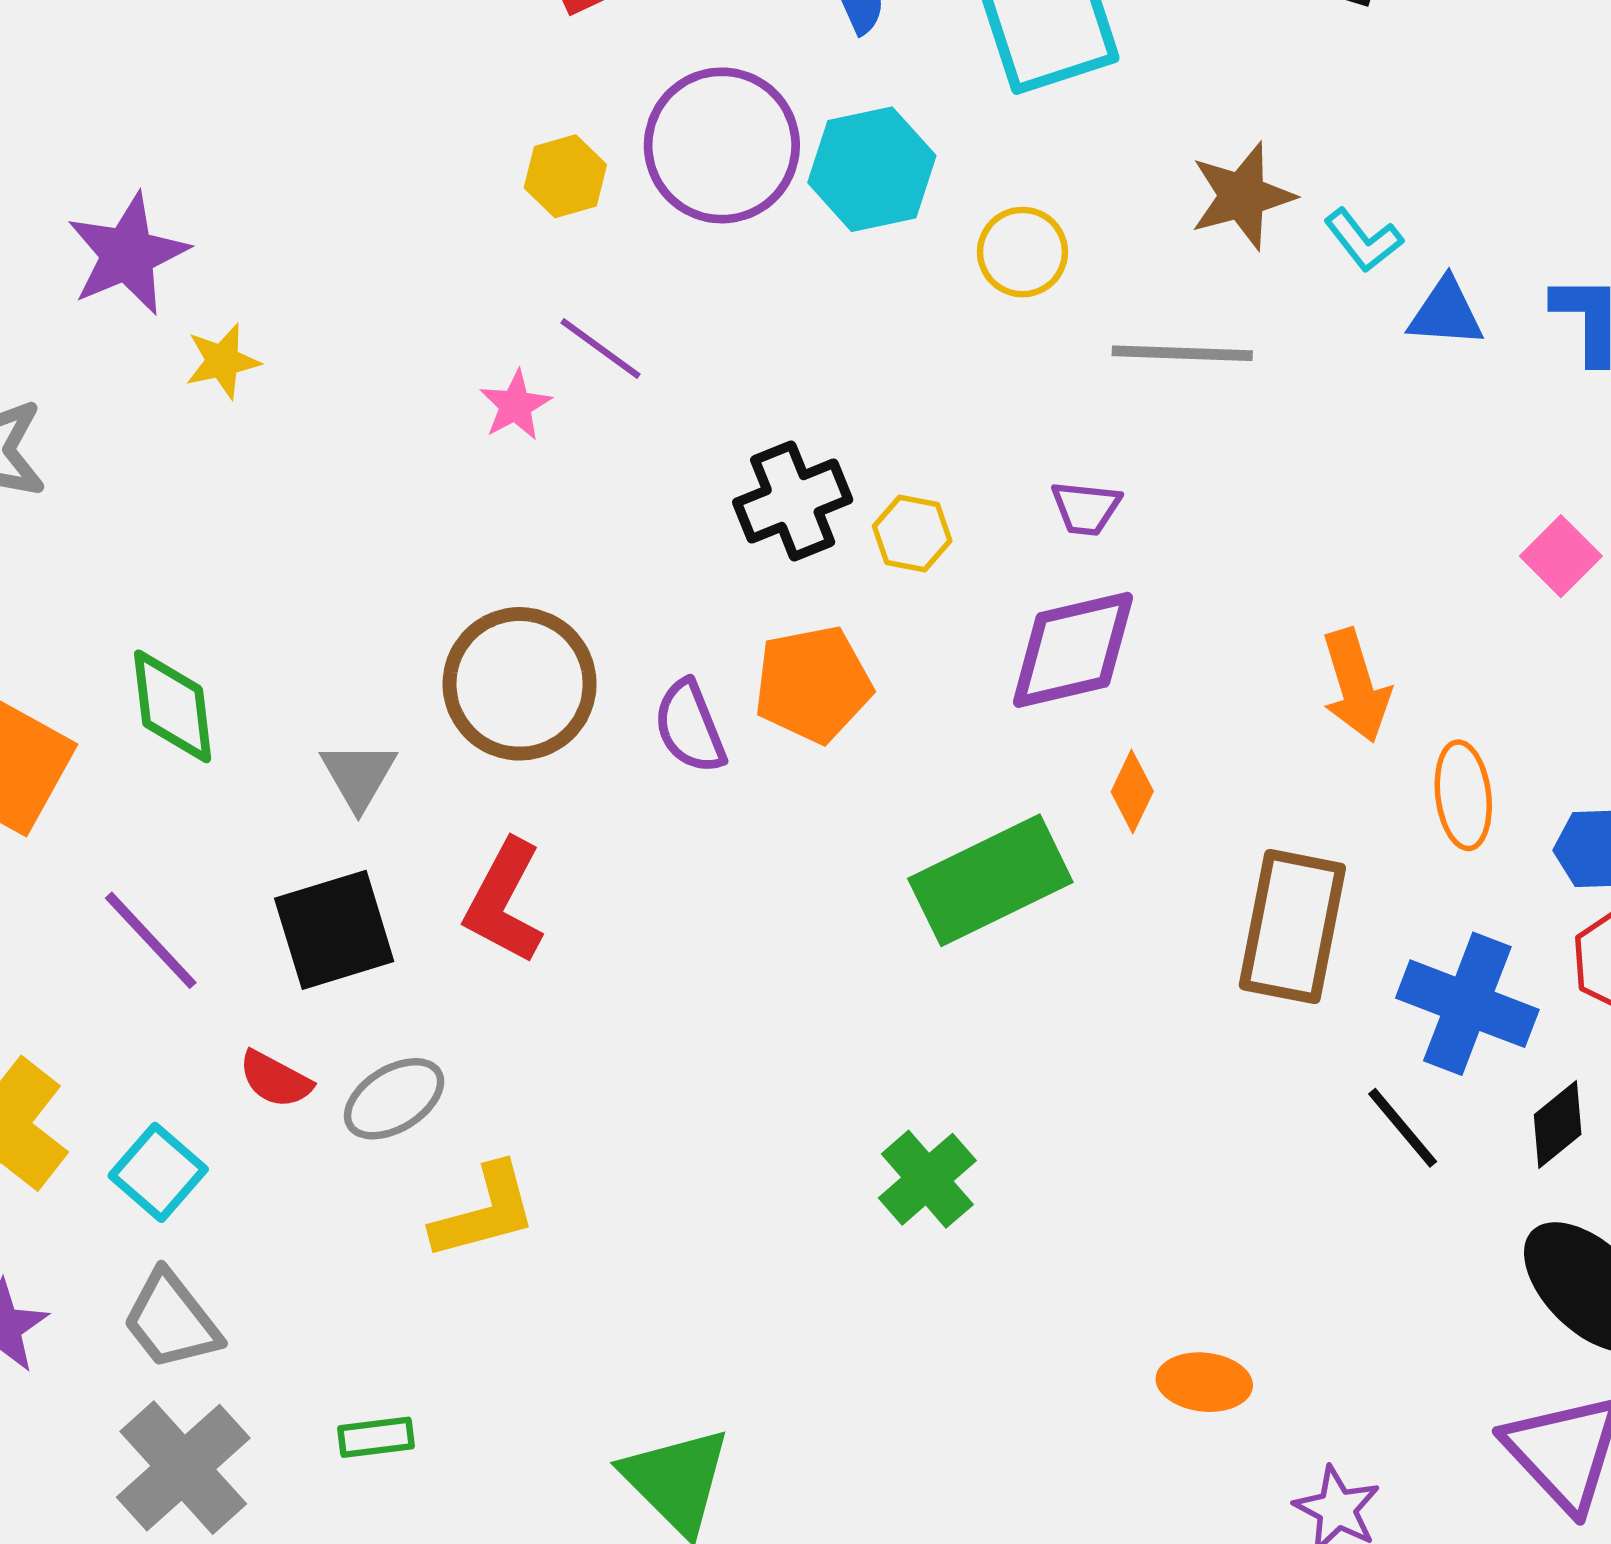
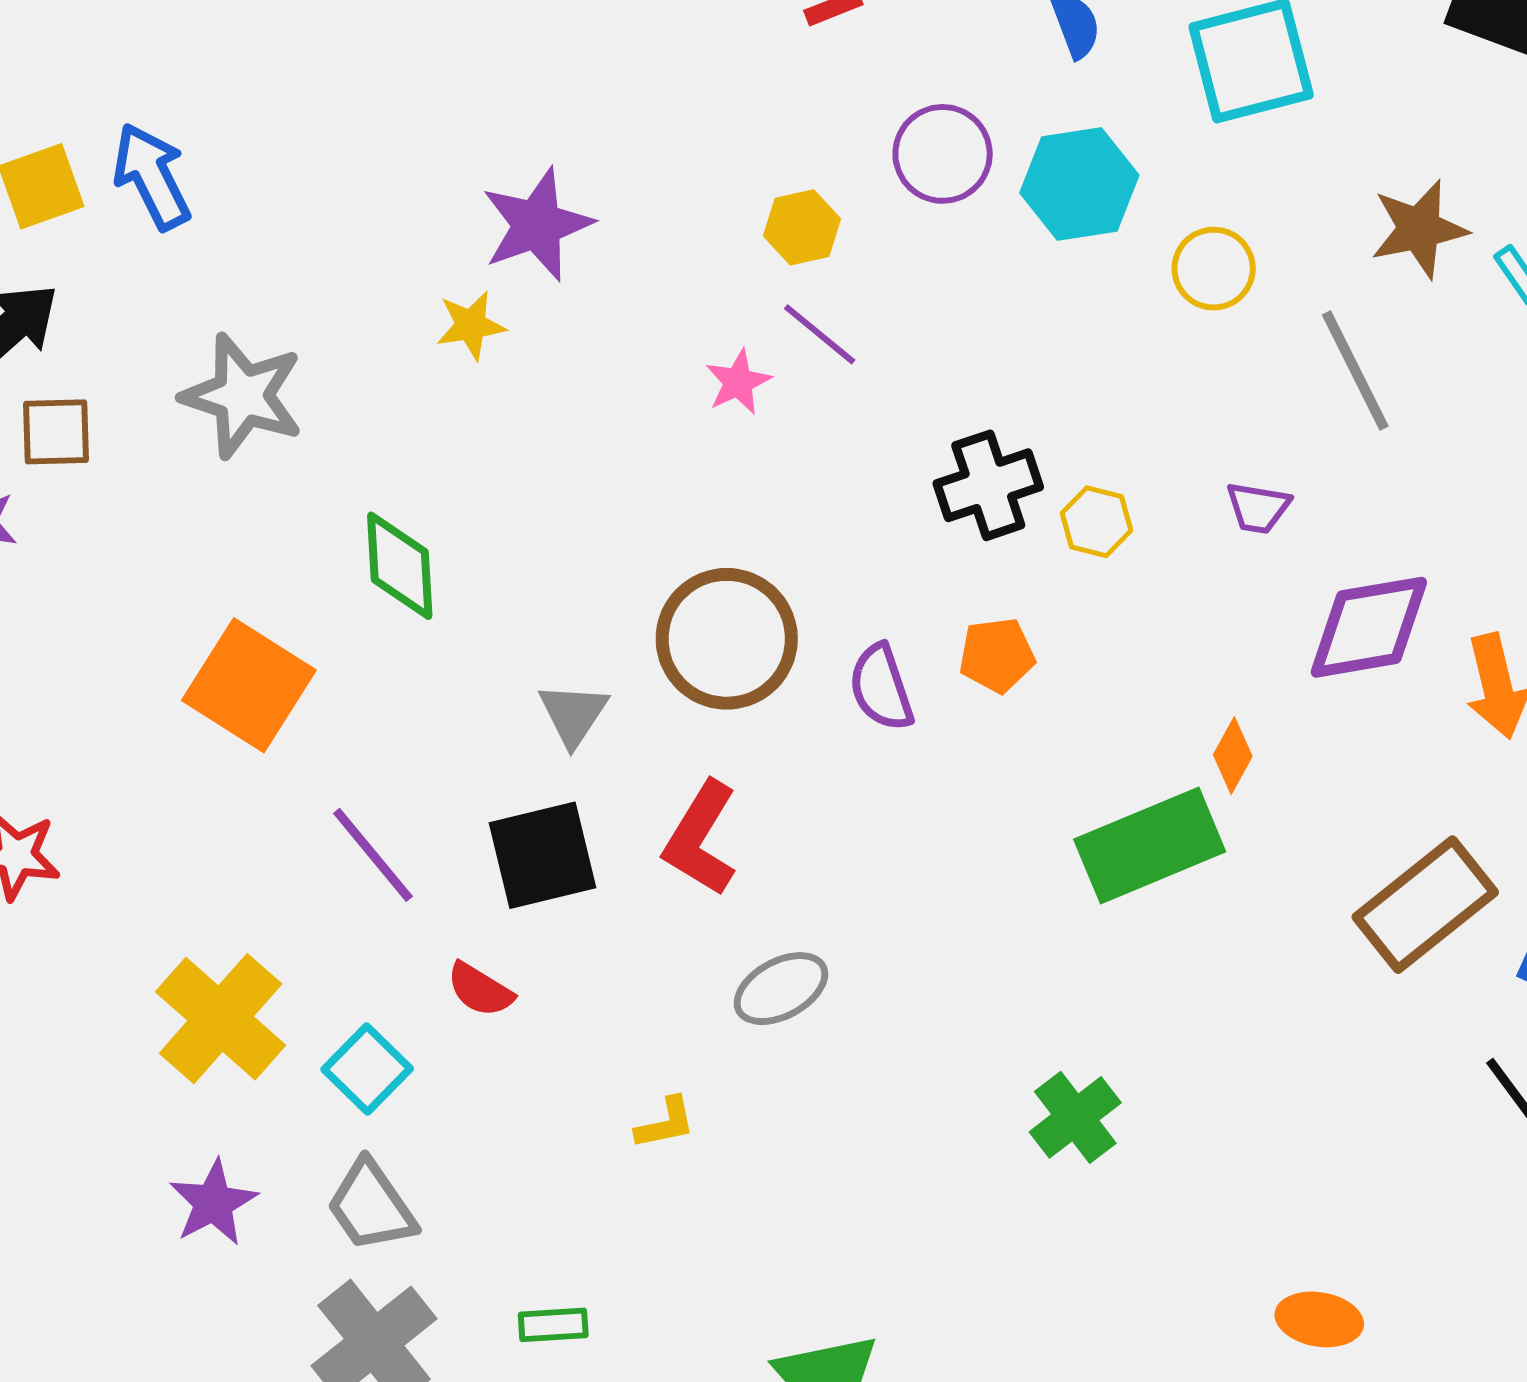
purple circle: (722, 145) -> (943, 154), size x0.7
yellow hexagon: (565, 176) -> (802, 227), moved
purple star: (128, 254) -> (537, 225), moved
gray line: (1182, 353) -> (1355, 371), turned 58
purple diamond: (1073, 650) -> (1369, 627), moved
orange pentagon: (813, 684) -> (997, 655), size x0.7
green diamond: (173, 706) -> (400, 566), moved
orange diamond: (1132, 791) -> (1233, 756), moved
brown rectangle: (1292, 927) -> (1425, 905), turned 37
gray ellipse: (394, 1099) -> (781, 989), moved
yellow L-shape: (484, 1212) -> (665, 1123), size x0.6

